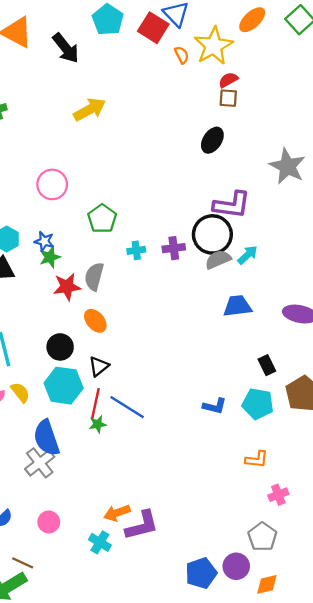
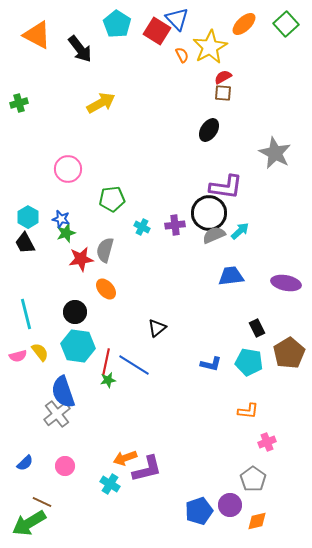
green pentagon: (102, 219) -> (112, 199), turned 30
cyan cross: (136, 250) -> (142, 227), turned 35
black triangle: (99, 366) -> (157, 328), moved

